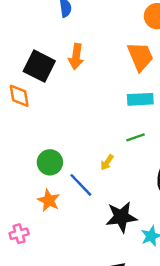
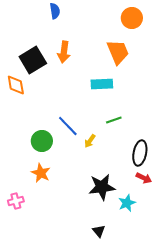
black square: (39, 66) -> (33, 60), turned 32
cyan rectangle: (140, 99) -> (102, 84), moved
blue line: (81, 185) -> (68, 126), moved

